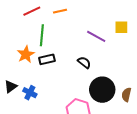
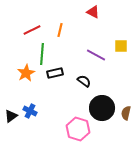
orange line: (60, 11) -> (60, 30), turned -64
black rectangle: (47, 59) -> (55, 73), moved
black triangle: (11, 87) -> (11, 116), moved

